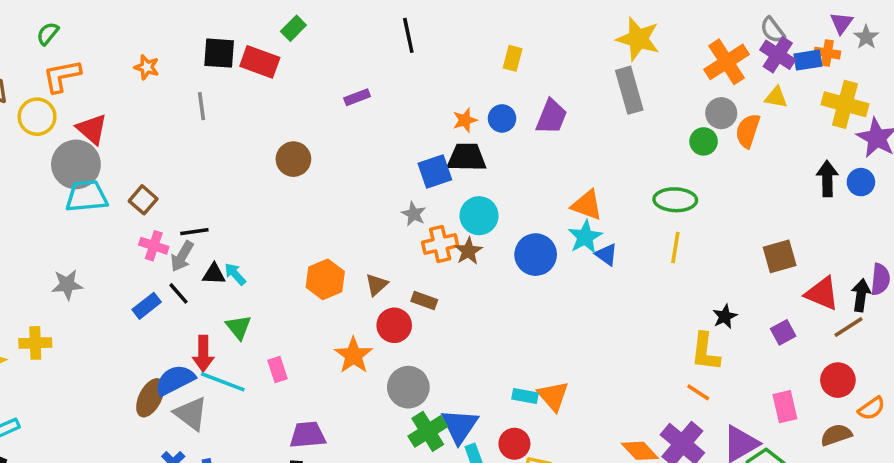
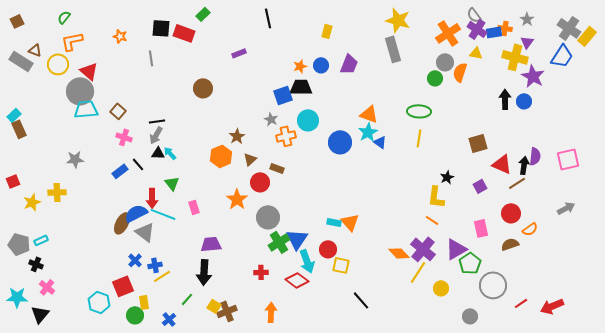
purple triangle: (841, 23) -> (527, 42), moved
black line: (194, 232) -> (157, 121), moved
brown star: (468, 251) -> (237, 136), moved
gray arrow: (182, 256) -> (156, 135), moved

